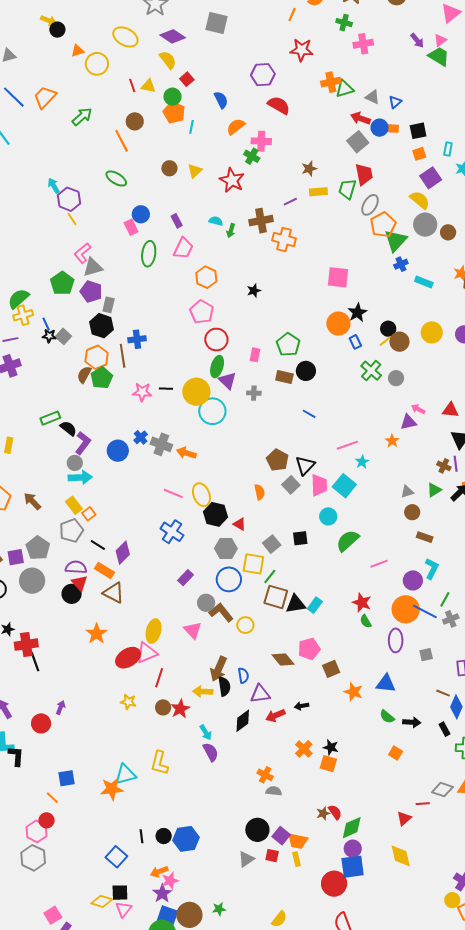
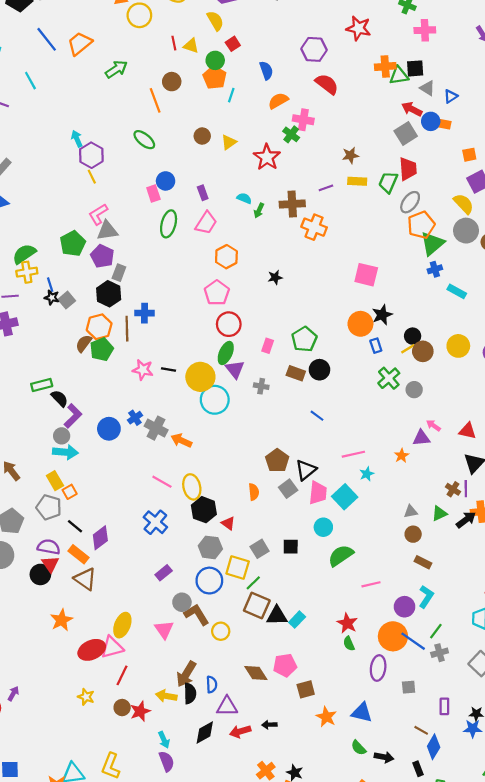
black square: (418, 131) -> (415, 68), moved
gray pentagon: (71, 531) -> (49, 507), turned 30

